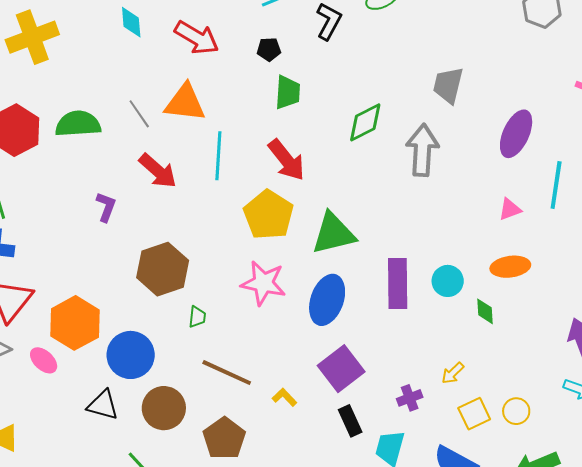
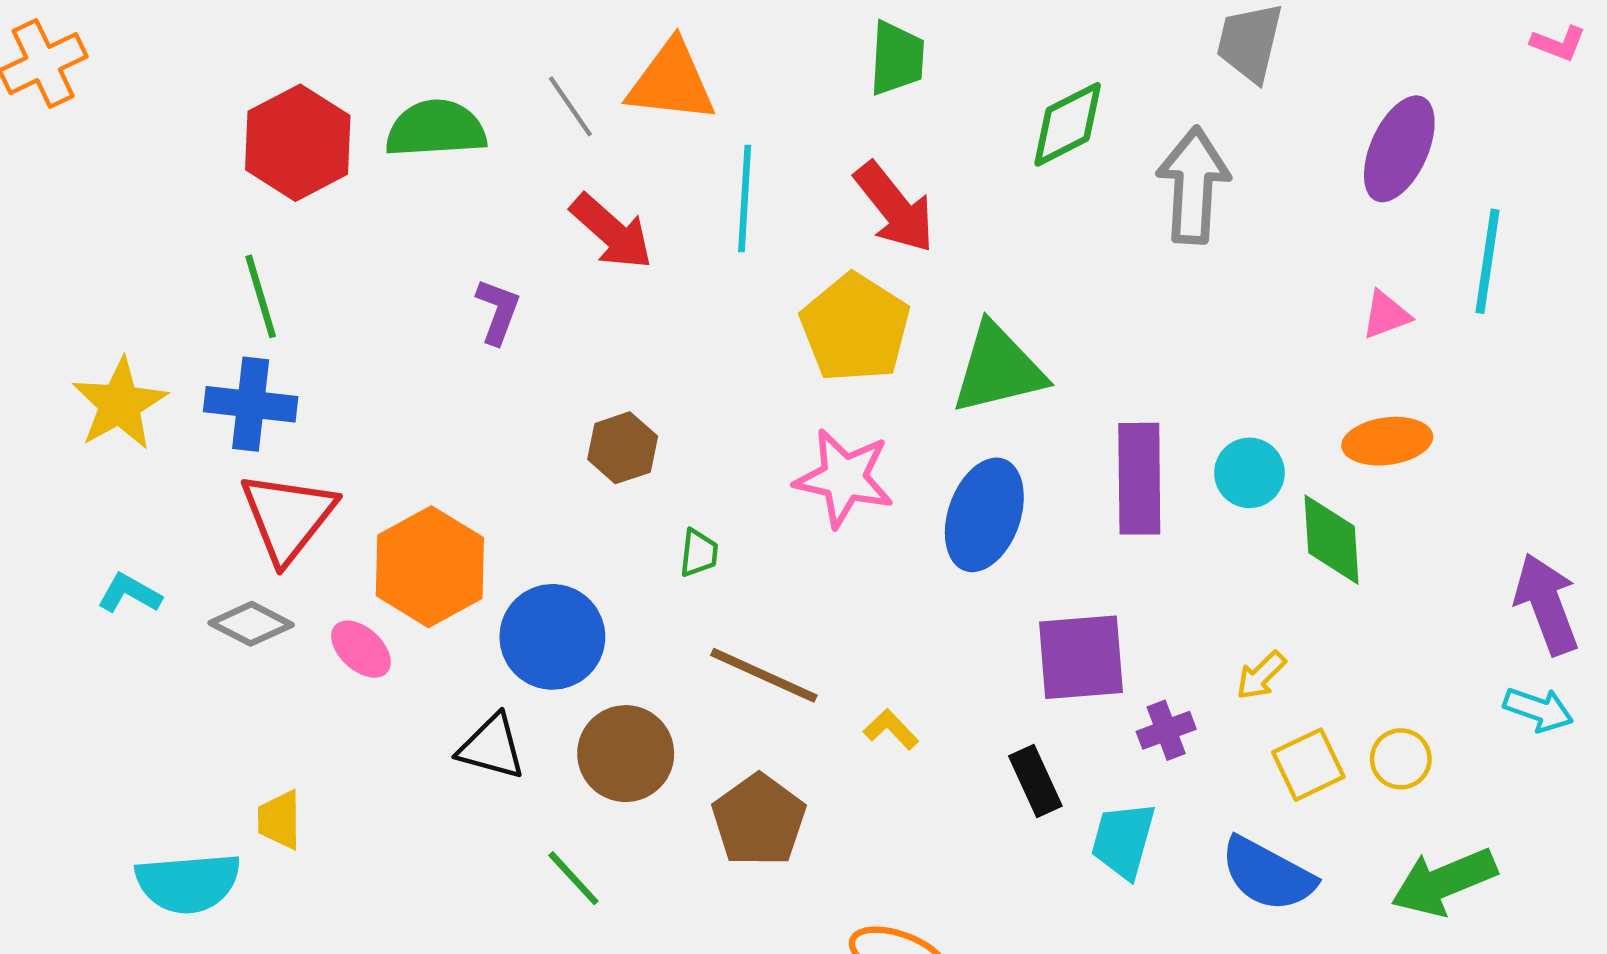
brown hexagon: (163, 269) -> (623, 448), size x0.6
green diamond: (485, 311) -> (1332, 540), size x1.6
purple square: (341, 369) -> (1081, 657), moved, turned 33

